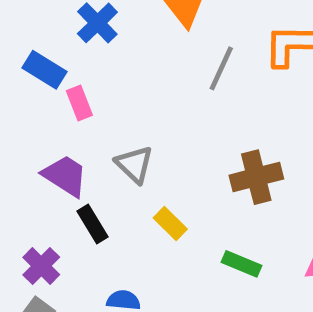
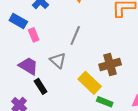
gray line: (221, 68) -> (75, 35), moved
yellow rectangle: (170, 223) -> (90, 83), moved, size x1.6

